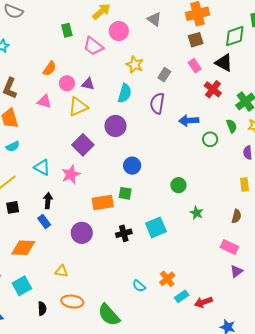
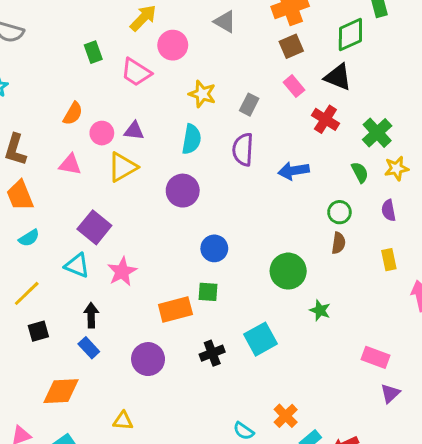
green circle: (210, 139) -> (339, 212), moved
purple square: (83, 145) -> (94, 227), moved
green circle: (178, 185) -> (288, 271), size x1.5
brown semicircle: (236, 216) -> (339, 243), moved

